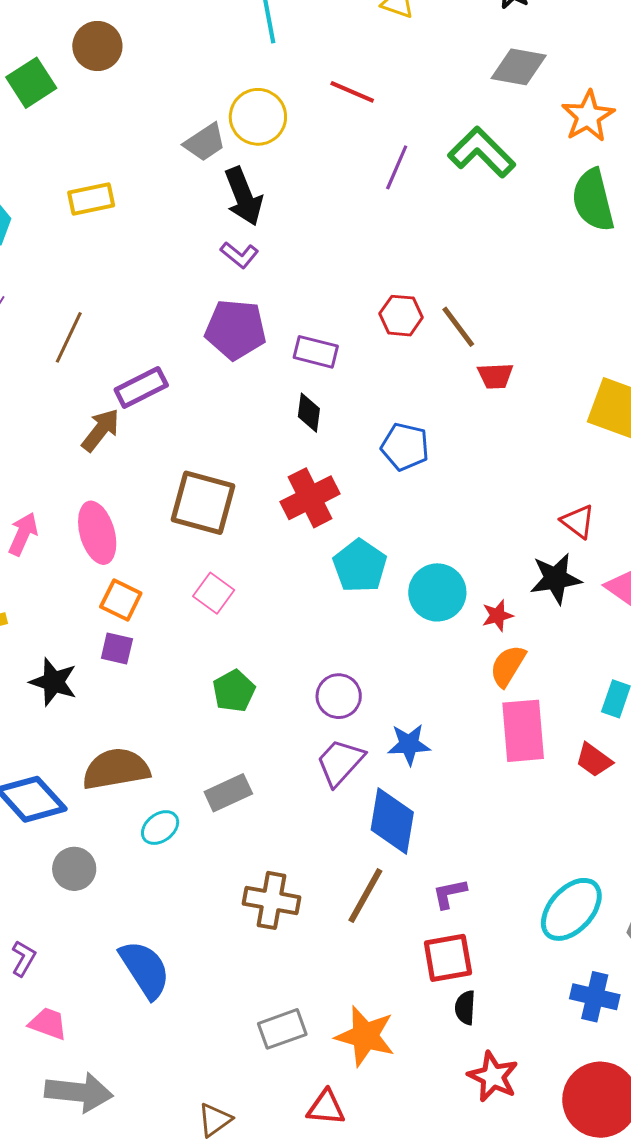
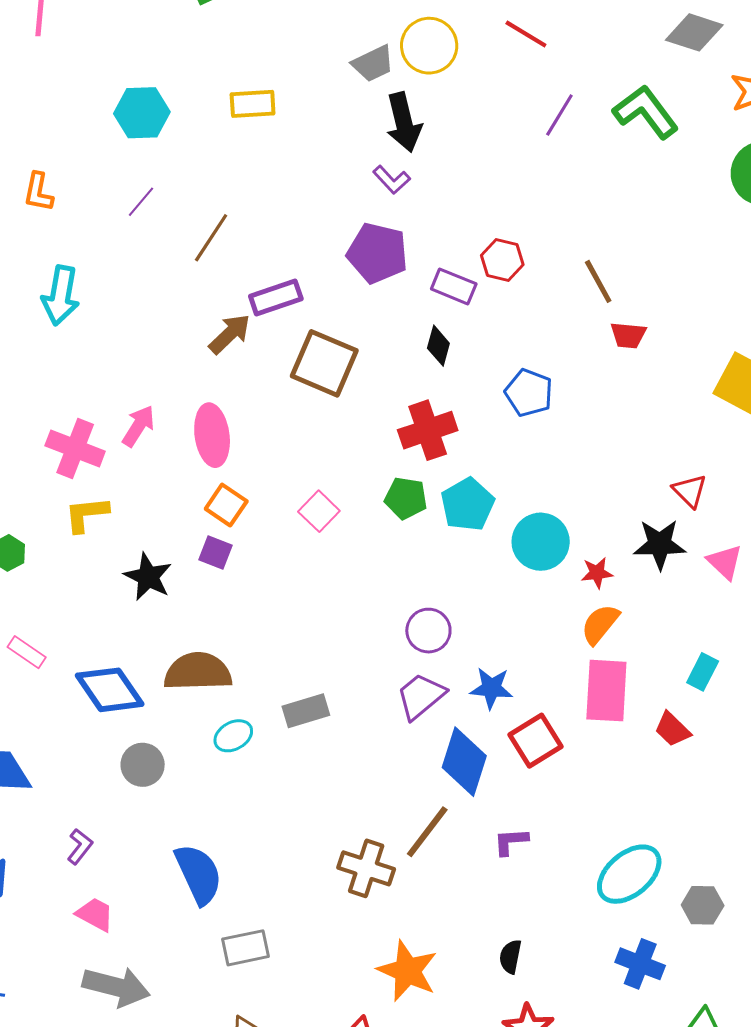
red hexagon: (401, 316) -> (502, 260), moved
brown square: (203, 503) -> (324, 363), moved
green pentagon: (234, 691) -> (406, 498), moved, turned 30
brown cross: (272, 900) -> (366, 868), moved
red square: (448, 958) -> (535, 741), moved, turned -30
gray rectangle: (282, 1029) -> (245, 948), moved

